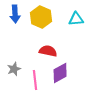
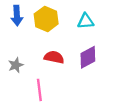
gray star: (14, 69) -> (16, 65), moved
purple diamond: (60, 73) -> (88, 57), moved

